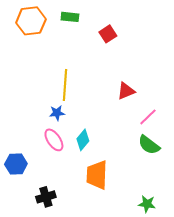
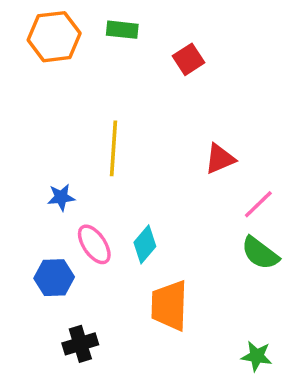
blue star: (57, 113) -> (61, 197), moved
blue hexagon: (16, 164) -> (54, 278), moved

